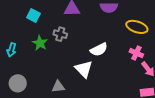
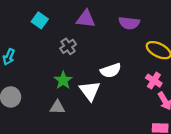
gray cross: (60, 34) -> (68, 46), turned 32
green star: (40, 43) -> (63, 80), moved

